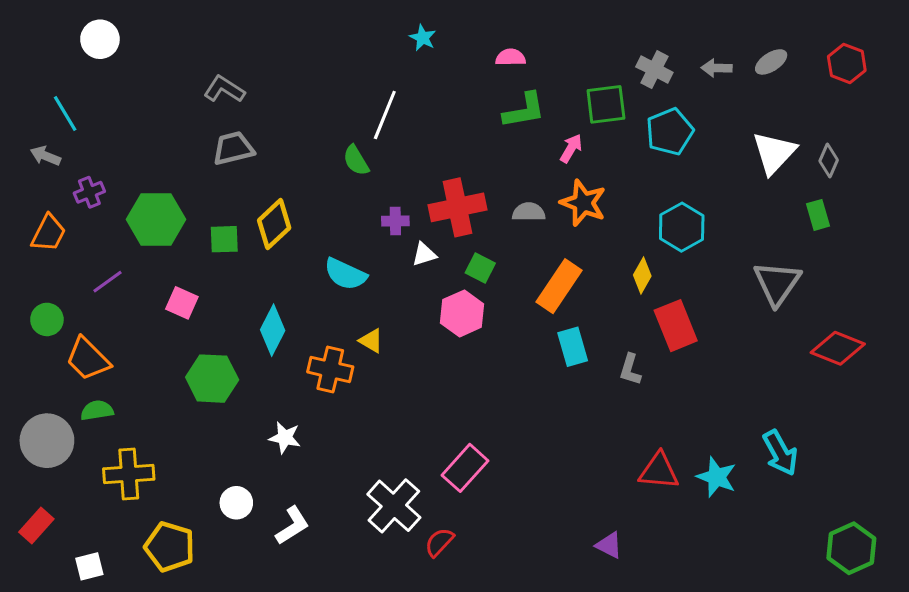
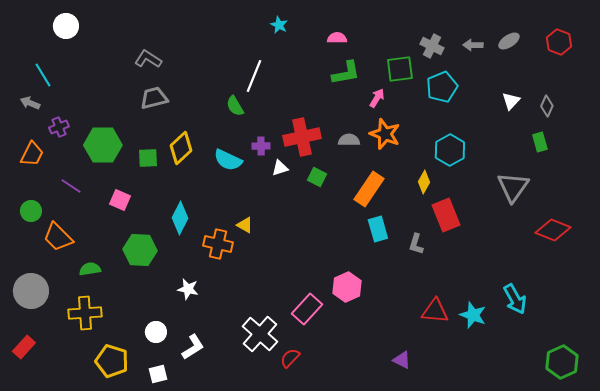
white triangle: (774, 153) -> (511, 101), size x0.6
cyan semicircle: (345, 274) -> (228, 160), moved
purple line: (108, 282) -> (71, 186), turned 70
pink hexagon: (462, 313) -> (347, 287), moved
green semicircle: (97, 410) -> (90, 269), moved
white square: (89, 566) -> (158, 374), moved

